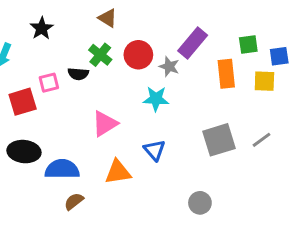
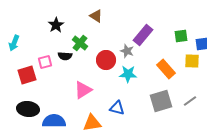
brown triangle: (108, 18) -> (96, 16), moved
black star: (42, 28) -> (56, 25), moved
red circle: (138, 55) -> (106, 60), moved
orange rectangle: (226, 74) -> (166, 69), moved, turned -36
cyan star: (156, 99) -> (128, 74), moved
blue triangle: (154, 150) -> (117, 108), turned -35

